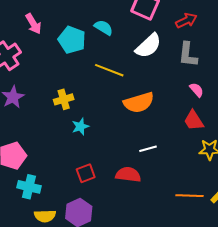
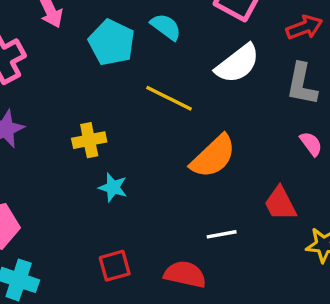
orange semicircle: (139, 103) -> (213, 156), turned -32
red trapezoid: (194, 120) -> (280, 203), moved
cyan star: (80, 126) -> (113, 187), turned 30

